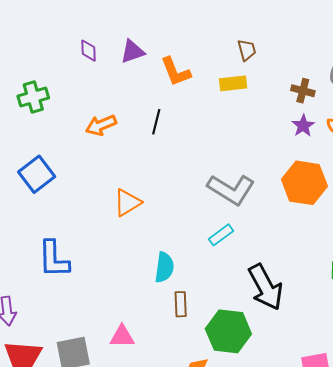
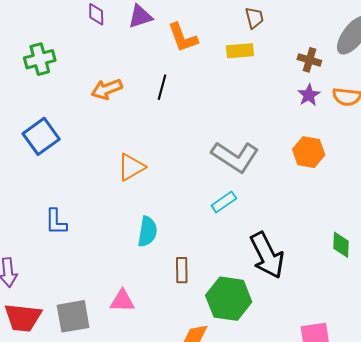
orange hexagon: (304, 183) -> (309, 152), size x0.7
blue L-shape: (54, 259) -> (56, 222), size x0.7
cyan semicircle: (164, 267) -> (147, 232), moved

